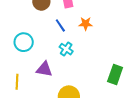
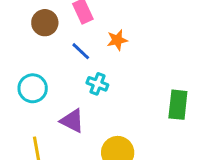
purple triangle: (44, 69) -> (72, 121), turned 30

